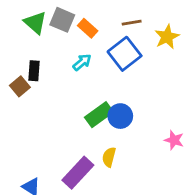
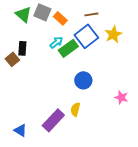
yellow star: (167, 37) -> (113, 34), moved
green rectangle: (99, 115) -> (68, 48), moved

